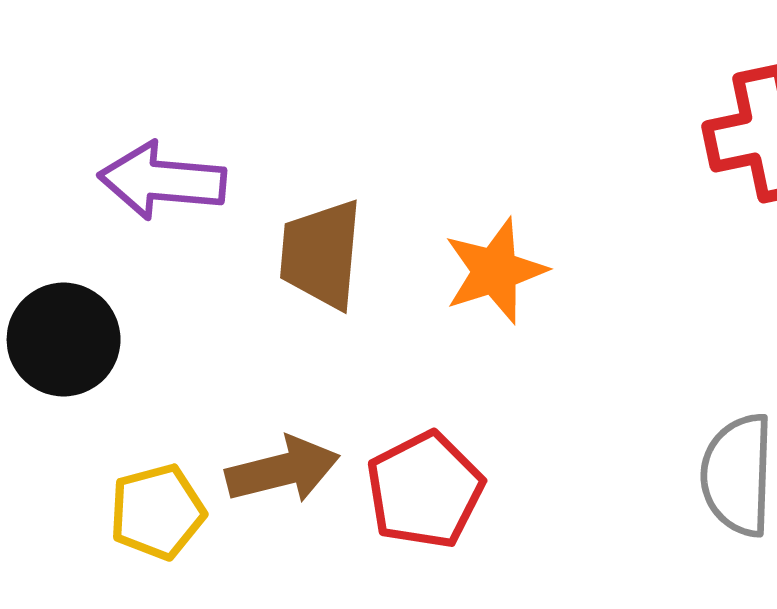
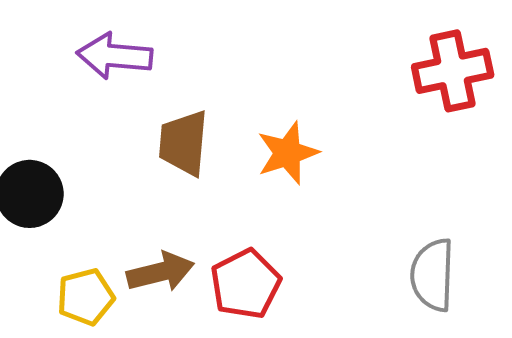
purple arrow: (162, 181) -> (115, 56), moved

